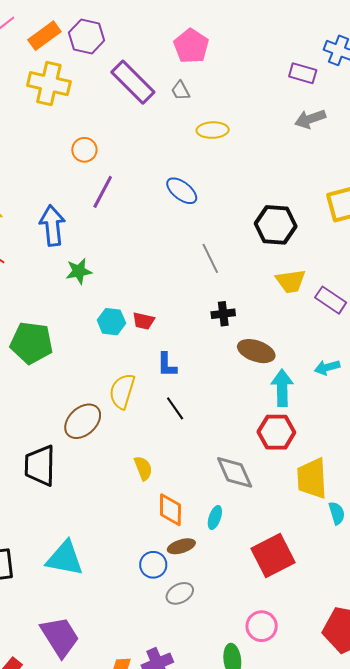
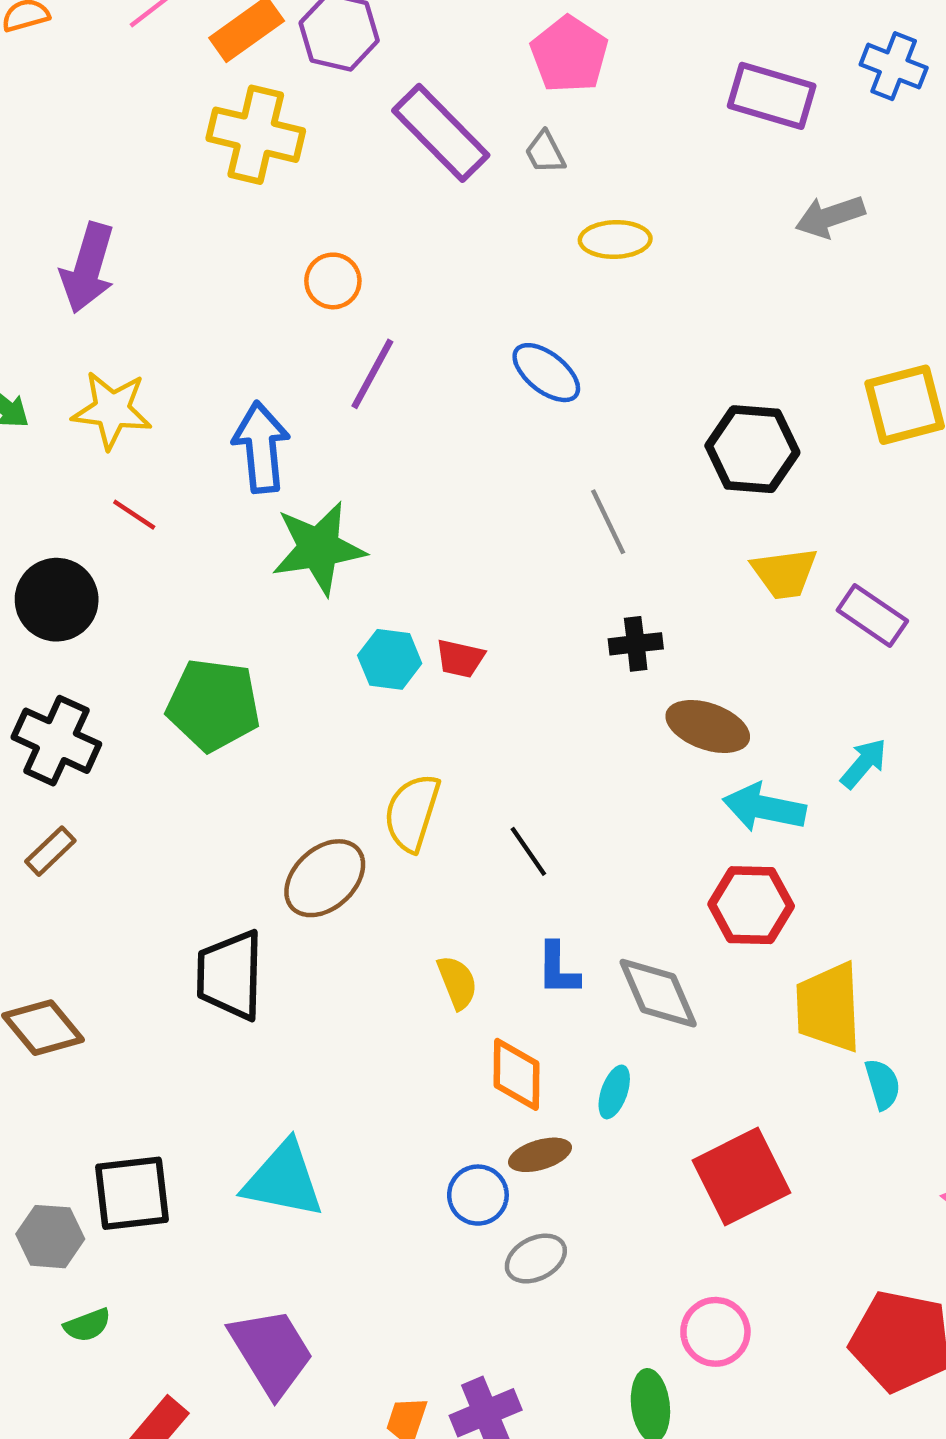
purple rectangle: (303, 73) -> (772, 96), moved, size x1.4
green star: (79, 271) -> (319, 548), size x1.6
blue L-shape: (167, 365) -> (558, 969), moved
cyan arrow: (327, 367) -> (864, 763), turned 145
cyan arrow: (282, 388) -> (764, 808), turned -78

